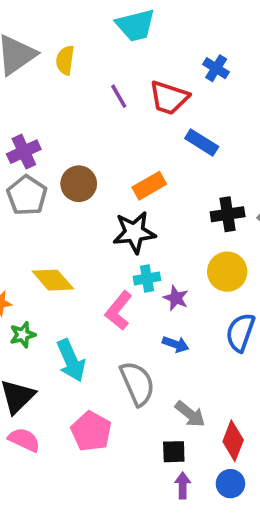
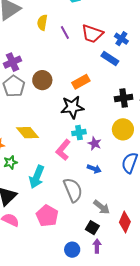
yellow semicircle: (65, 60) -> (42, 23), moved
blue cross: (216, 68) -> (121, 39), moved
cyan arrow: (71, 360) -> (37, 177), turned 45
black square: (174, 452) -> (92, 228), turned 32
blue circle: (230, 484) -> (72, 250), moved

